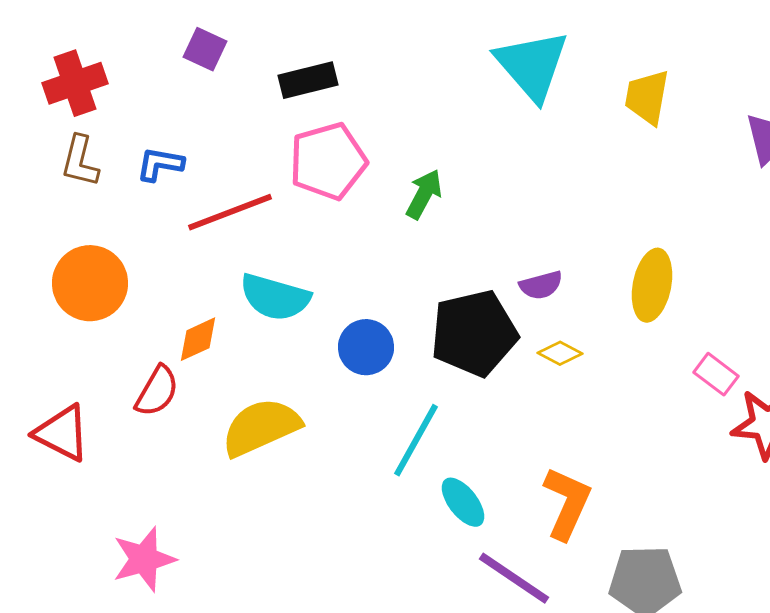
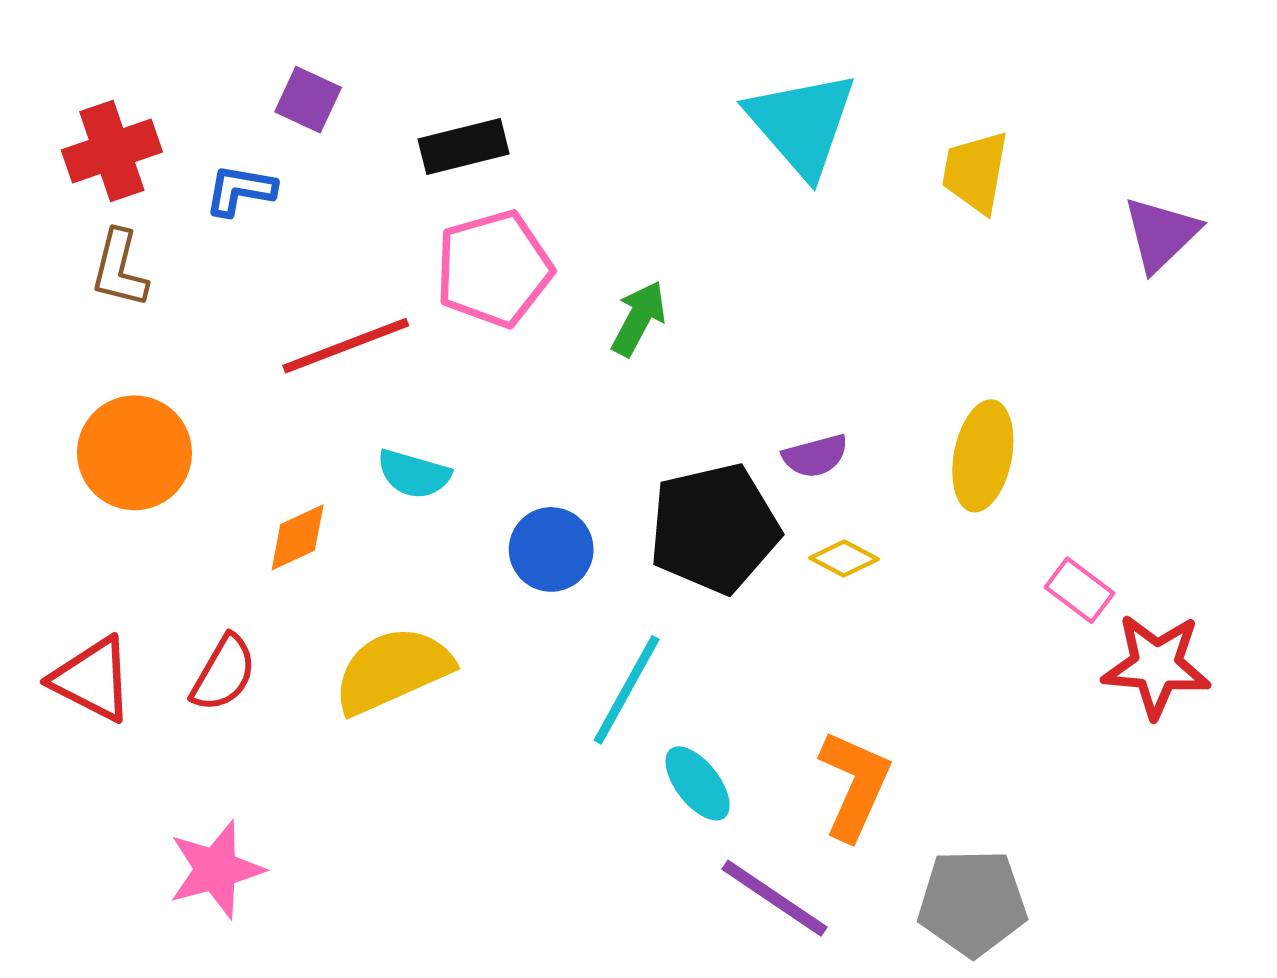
blue L-shape: (160, 164) -> (240, 190), moved
cyan semicircle: (275, 297) -> (414, 474), size x0.7
red semicircle: (157, 391) -> (224, 673), moved

